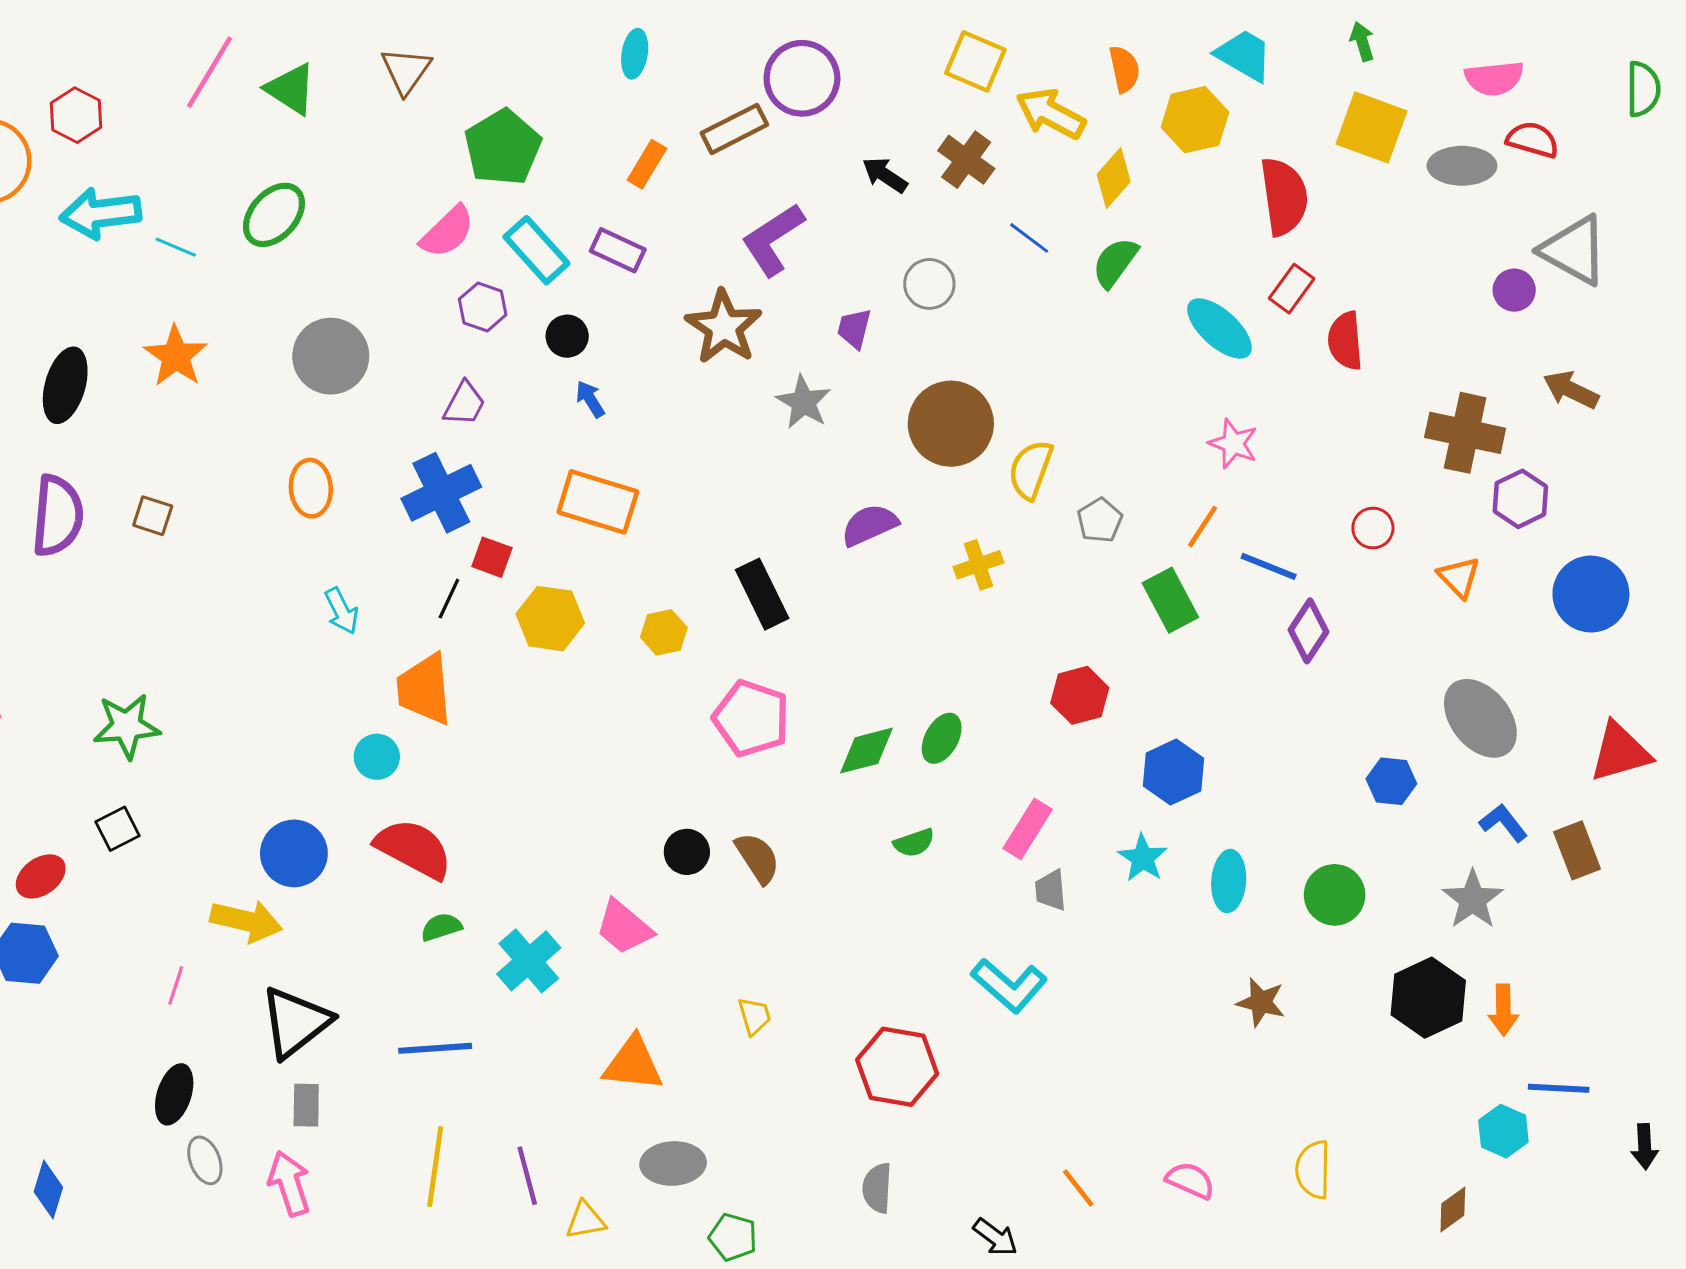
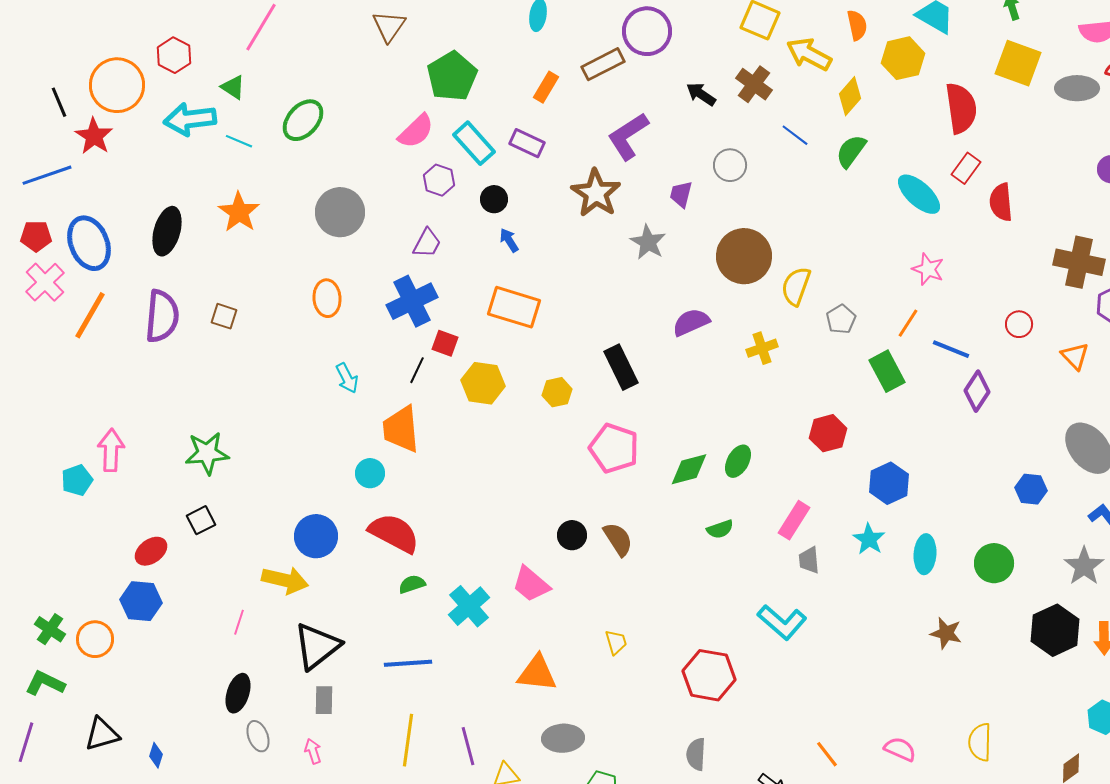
green triangle: (291, 89) -> (233, 87), moved, size x0.7
pink arrow: (289, 1183) -> (313, 751), size x0.6
blue diamond: (48, 1190) -> (156, 755), size x0.7

